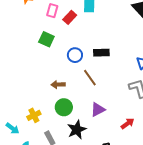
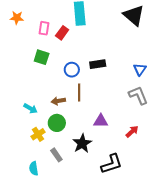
brown line: (90, 78) -> (79, 92), moved, turned 42
green circle: (64, 107) -> (57, 123), moved
purple triangle: (98, 110) -> (101, 121), turned 35
cyan arrow: (13, 128) -> (31, 108), moved

